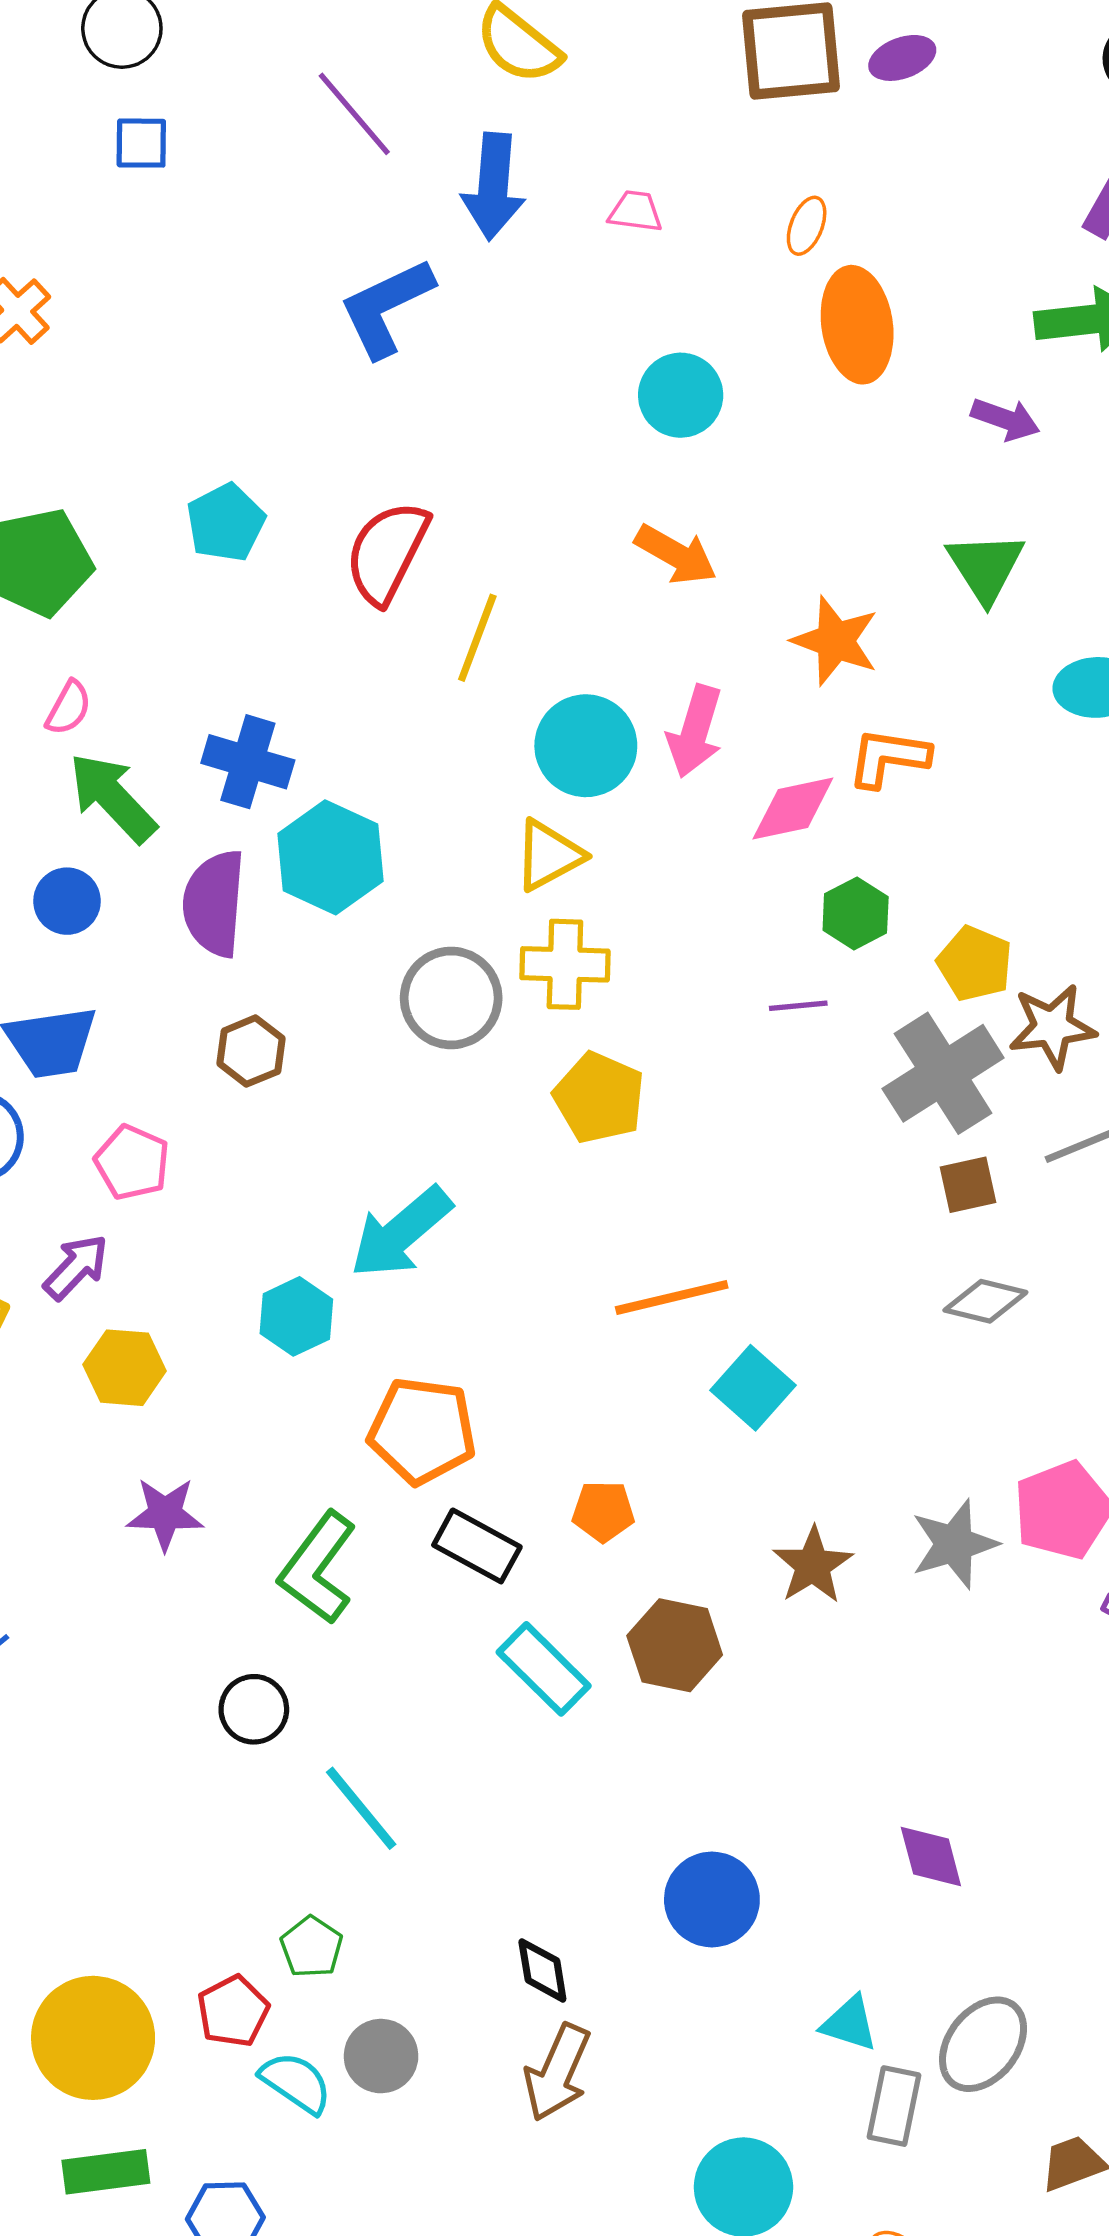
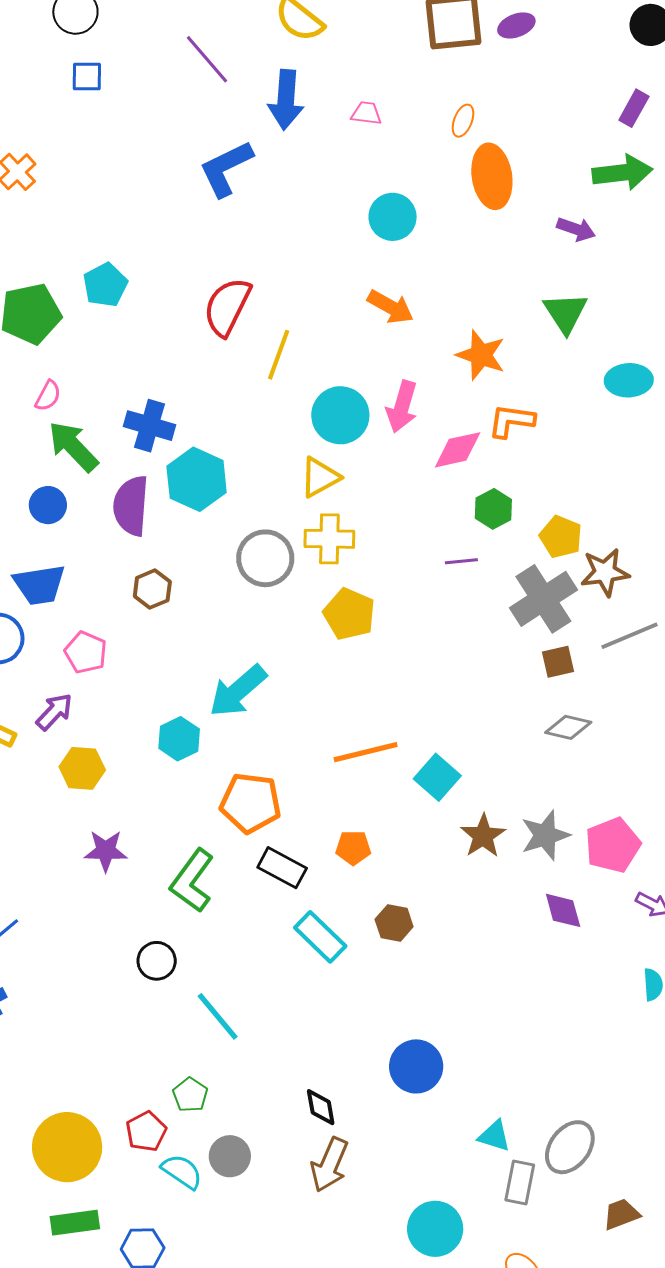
cyan pentagon: (226, 523) -> (105, 285), moved
orange line: (672, 1297) -> (366, 752), moved
gray star: (954, 1544) -> (545, 835), moved
brown star: (813, 1565) -> (483, 836), moved
brown hexagon: (675, 1645) -> (394, 923), size x0.7
purple diamond: (931, 1857) -> (563, 910), moved

